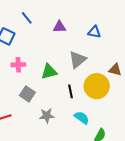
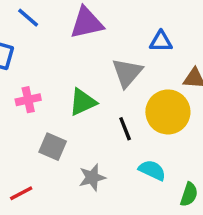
purple triangle: (59, 27) -> (87, 23), size x1.5
blue triangle: (94, 32) -> (161, 41), moved

